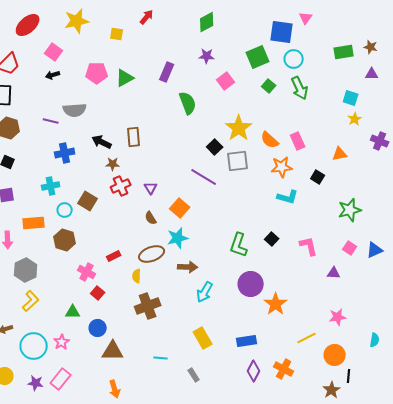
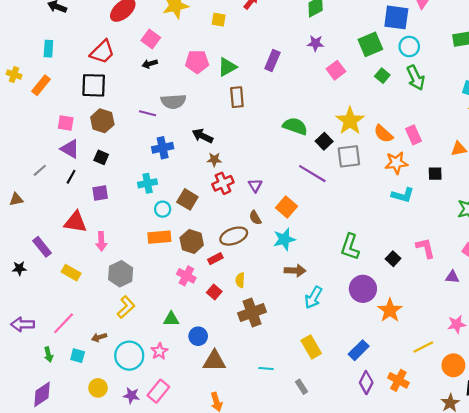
green semicircle: (188, 103) -> (295, 126), moved, turned -50
brown rectangle: (134, 137) -> (237, 97), moved
black square: (318, 177) -> (435, 174), turned -32
orange rectangle: (34, 223) -> (159, 237), moved
black square: (272, 239) -> (393, 259), moved
brown hexagon: (65, 240) -> (192, 241), moved
brown ellipse: (152, 254) -> (234, 236), moved
red square: (98, 293) -> (214, 292), moved
blue rectangle: (247, 341) -> (359, 350), turned -36

